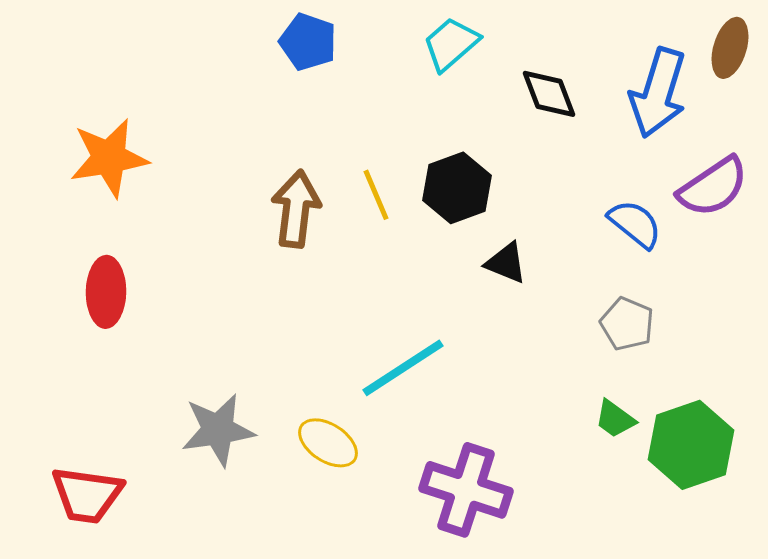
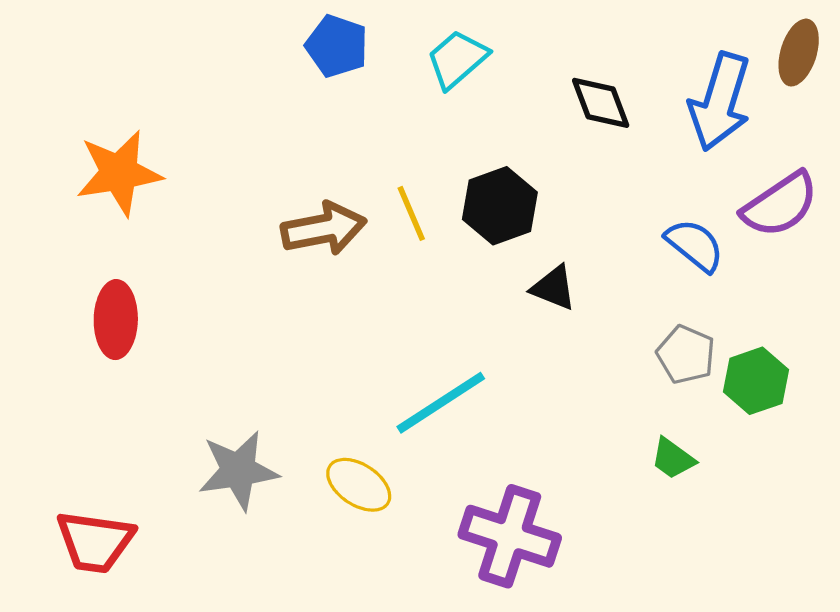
cyan trapezoid: (451, 44) -> (457, 59), moved
brown arrow: (296, 209) -> (324, 229), turned 72
green hexagon: (691, 445) -> (756, 381), moved, size x0.7

